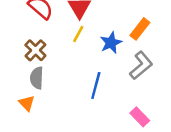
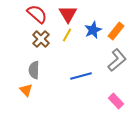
blue star: (111, 43) -> (93, 30), moved
brown cross: (35, 50) -> (41, 39), moved
blue line: (96, 85) -> (81, 76), turned 60

